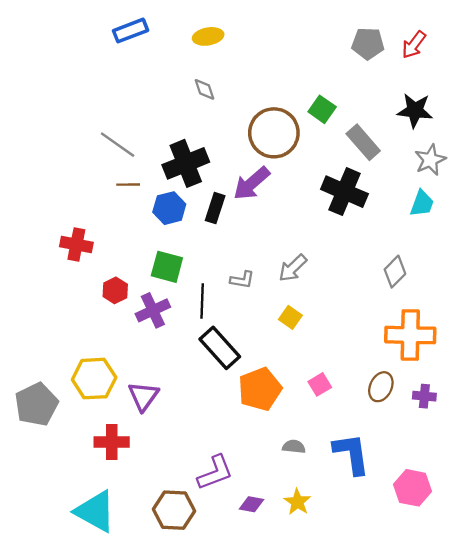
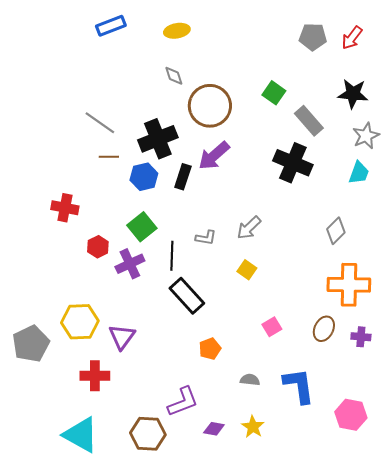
brown circle: (274, 133) -> (210, 106), moved
green square: (167, 267) -> (142, 227), turned 36
orange pentagon: (260, 389) -> (210, 349), moved, size x0.6

